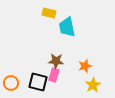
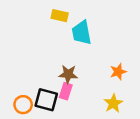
orange star: (85, 66) -> (118, 72), moved
orange circle: (11, 83) -> (23, 105), moved

